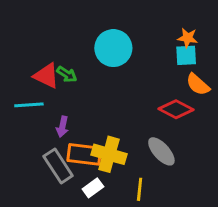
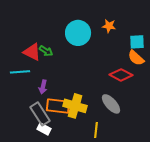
orange star: (188, 38) -> (109, 26), moved
cyan square: (186, 55) -> (137, 42), moved
white rectangle: (93, 188) -> (44, 129), moved, turned 64

